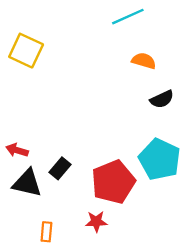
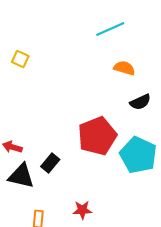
yellow square: (26, 51) -> (20, 59), size x0.6
red pentagon: (113, 182) -> (97, 136), moved

